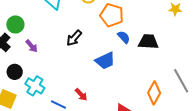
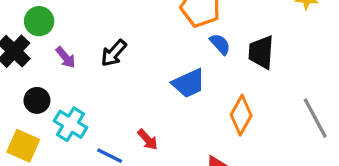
black arrow: (74, 38) -> (114, 53), moved
black trapezoid: (148, 42) -> (261, 52), turned -90
orange diamond: (154, 93) -> (241, 115), moved

